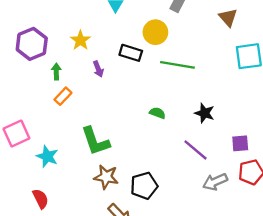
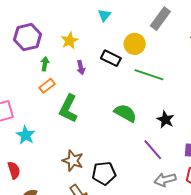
green semicircle: (157, 113) -> (125, 113), size x1.6
green L-shape: (95, 141) -> (68, 109), moved, turned 36

